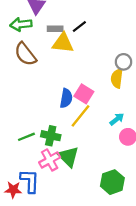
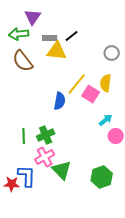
gray circle: (123, 62) -> (112, 53), moved
pink square: (84, 94) -> (91, 94), moved
yellow line: (80, 116) -> (77, 84), moved
green cross: (51, 136) -> (46, 135), turned -36
green line: (26, 137) -> (24, 136), turned -70
green triangle: (68, 157) -> (62, 170), moved

